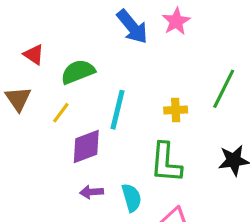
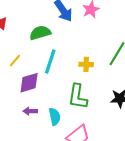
green semicircle: (78, 72) -> (40, 33), moved

